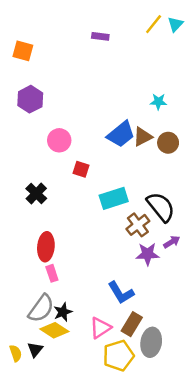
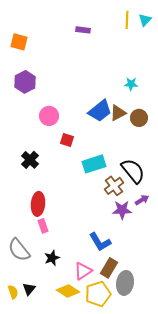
yellow line: (154, 24) -> (127, 20), turned -36
gray semicircle: (41, 308) -> (19, 250), moved, turned 105
yellow diamond: (54, 330) -> (68, 291), moved

